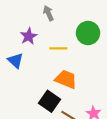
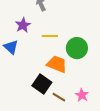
green circle: (88, 33) -> (77, 48), moved

